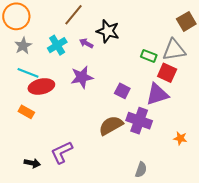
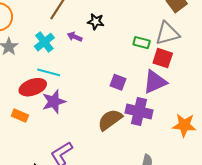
black star: (108, 31) -> (96, 22), size x0.7
cyan line: (28, 73) -> (49, 72), moved
purple star: (82, 77) -> (54, 102), moved
orange star: (180, 138) -> (184, 125), size x1.6

